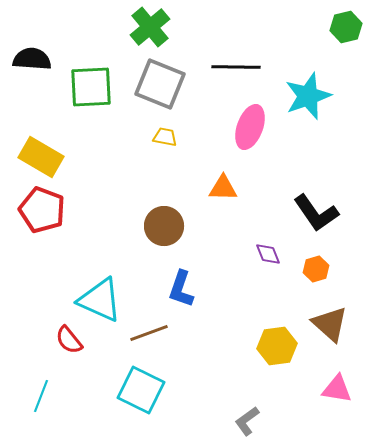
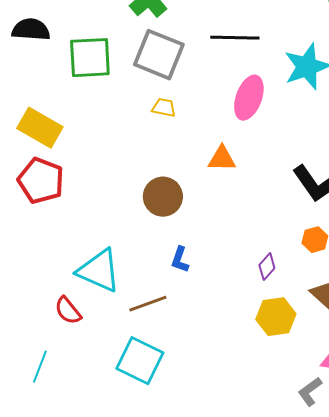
purple diamond: (268, 254) -> (267, 267), moved, turned 64
blue L-shape: (181, 289) -> (180, 260), size x0.7
gray L-shape: (247, 421) -> (310, 392), moved

